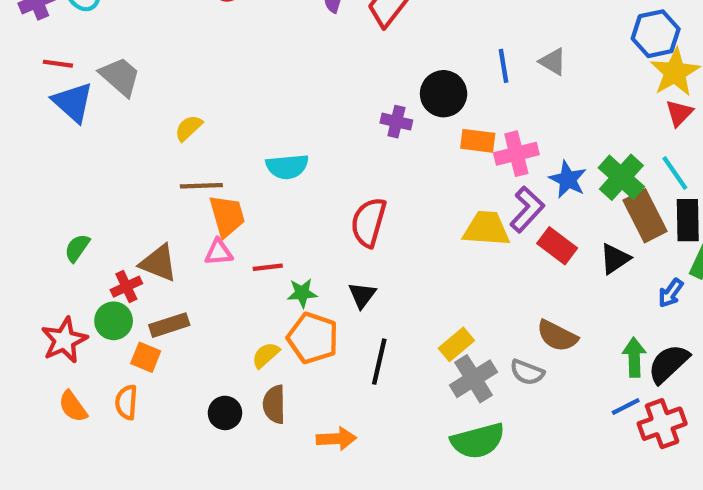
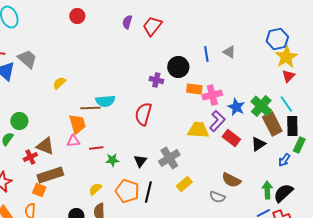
brown line: (201, 186) -> (90, 108), moved
red semicircle: (369, 222) -> (143, 114), moved
green circle: (114, 321) -> (19, 121), moved
brown rectangle: (169, 325) -> (50, 175), size x1.4
orange pentagon: (313, 338) -> (127, 191), moved
gray cross: (474, 379) -> (169, 158), moved

